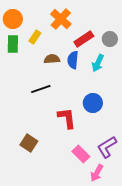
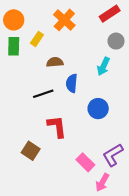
red rectangle: (84, 39) -> (110, 14), moved
blue semicircle: (73, 60) -> (72, 83), moved
red L-shape: (67, 118) -> (57, 126), moved

